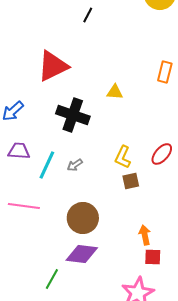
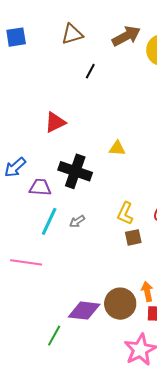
red triangle: (53, 66) -> (55, 122), size x0.7
purple trapezoid: (19, 151) -> (40, 187), moved
brown circle: (83, 218) -> (120, 304), moved

